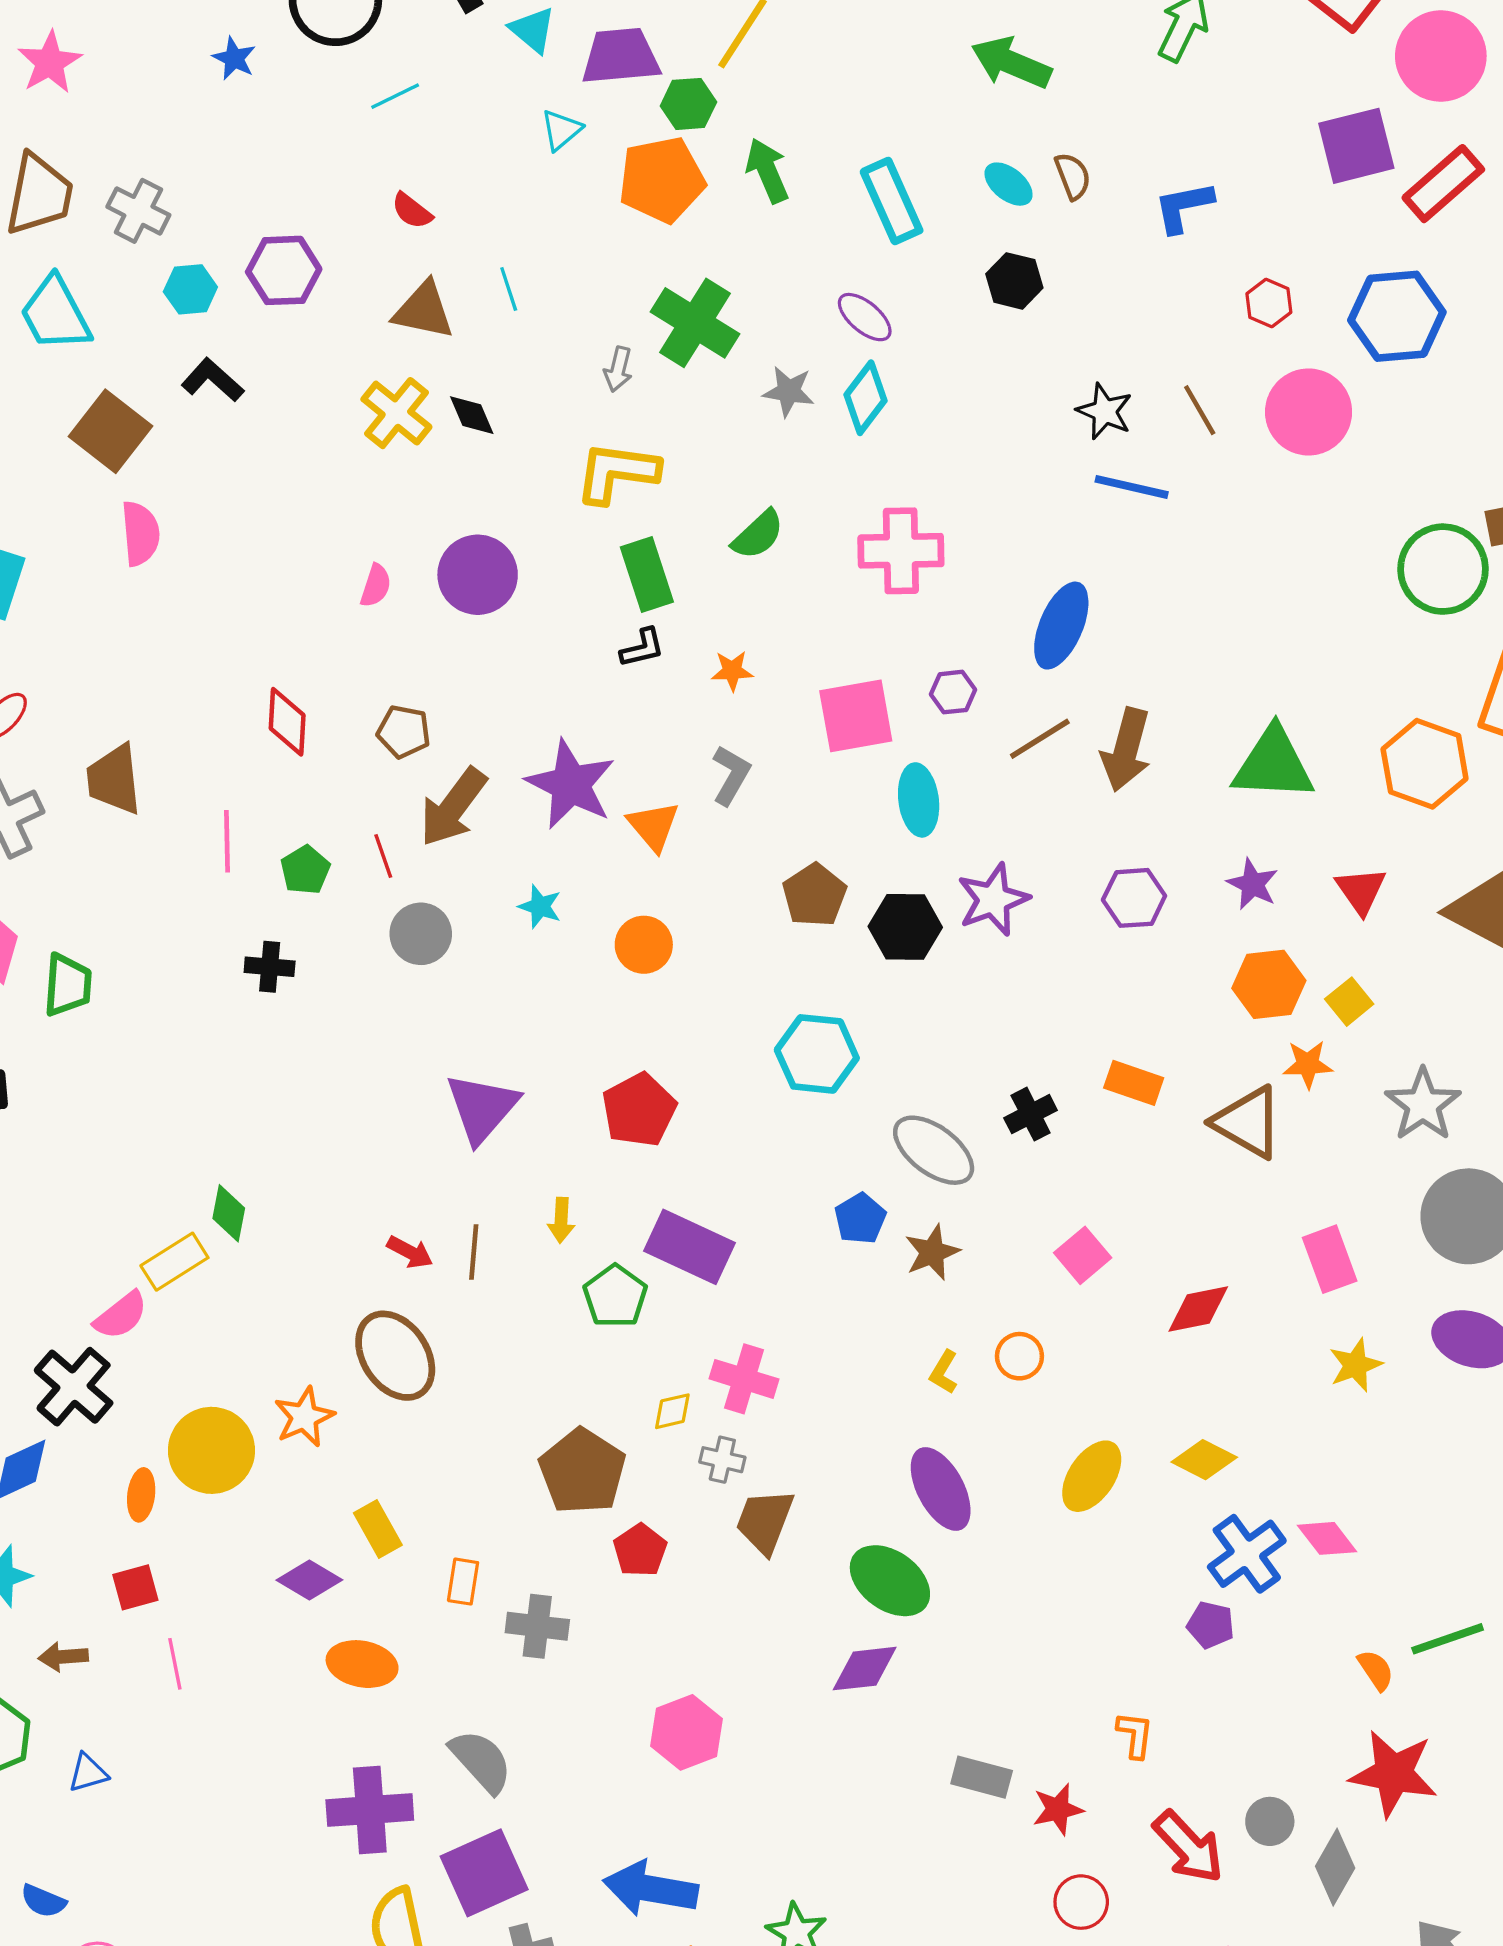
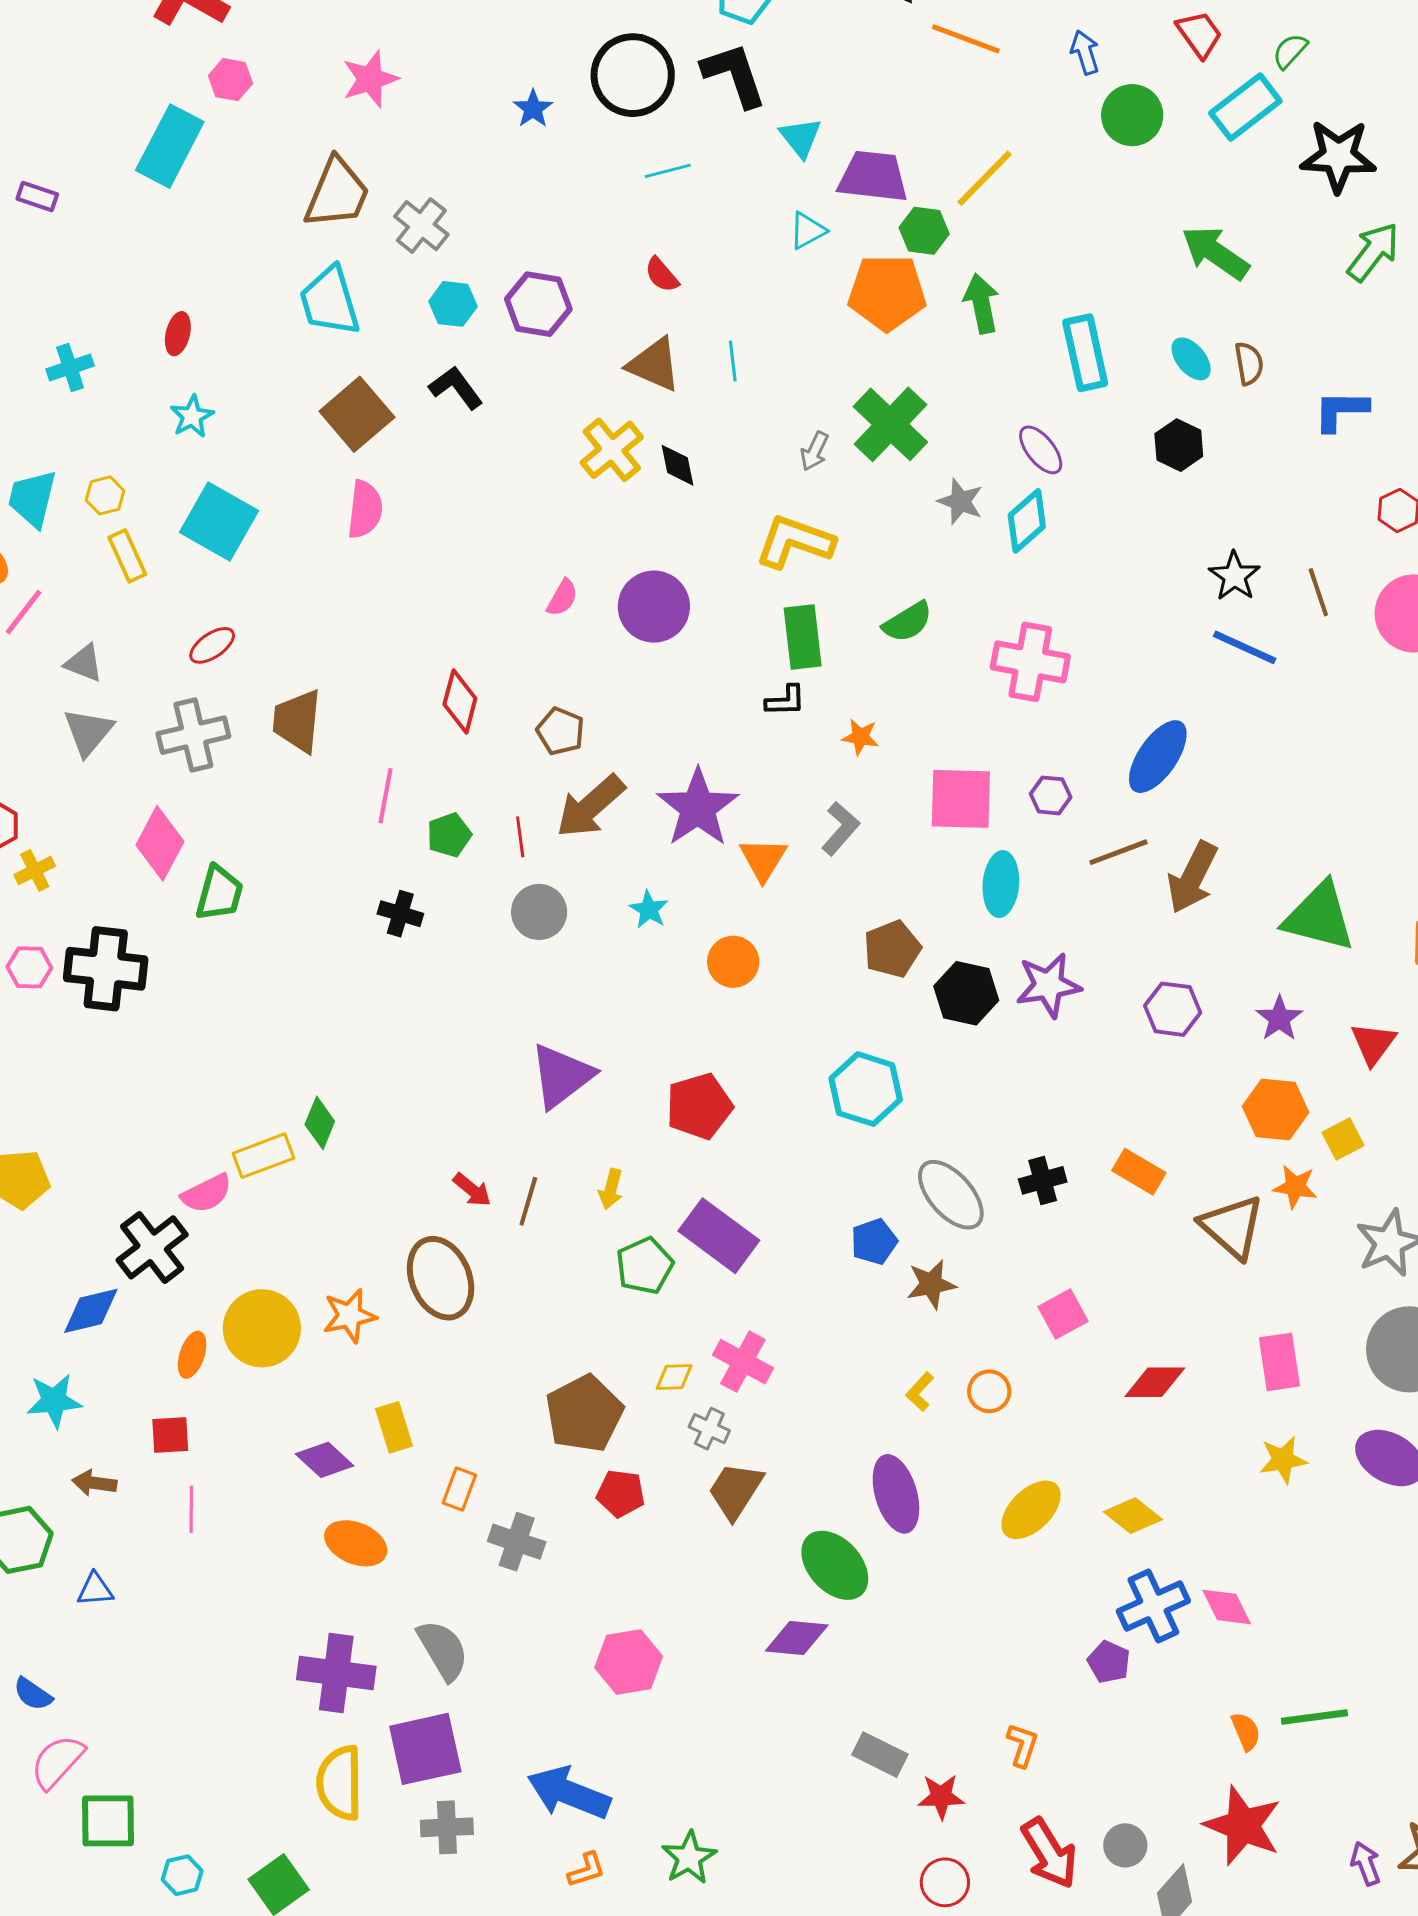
red pentagon: (640, 1550) -> (621, 1493), turned 30

